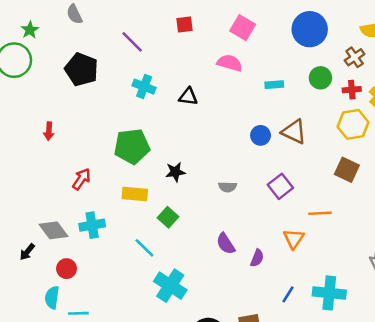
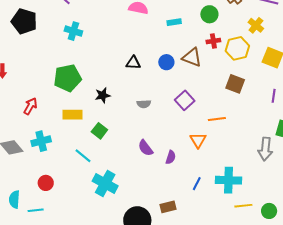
red cross: (352, 90) -> (213, 41), moved
black triangle: (188, 97) -> (133, 63), moved
red circle: (67, 269) -> (46, 183), moved

